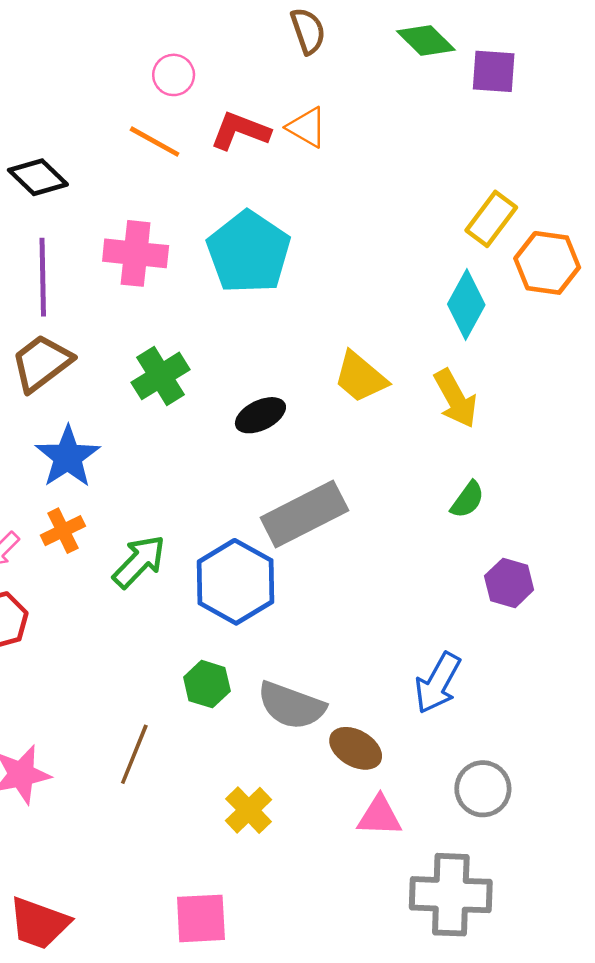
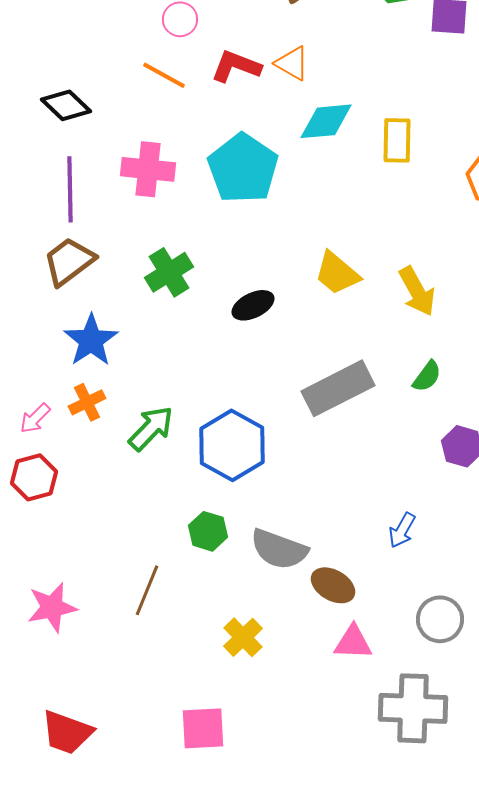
yellow rectangle: (491, 219) -> (397, 140), moved, turned -36
cyan diamond: (466, 305) -> (326, 121), moved, turned 56
gray rectangle: (304, 514) -> (338, 388), moved
blue arrow: (438, 683) -> (402, 530), size x0.7

